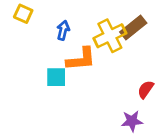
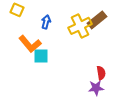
orange L-shape: (81, 59) -> (30, 44), moved, turned 55
red semicircle: (146, 89) -> (101, 73), moved, turned 136

